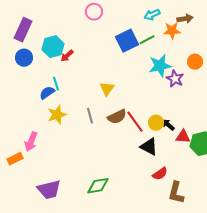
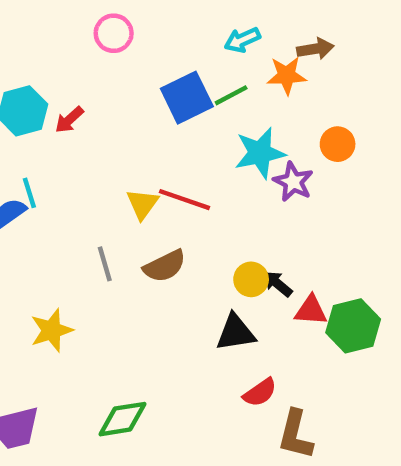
red arrow: (67, 56) -> (69, 120), moved
yellow star: (57, 115) -> (52, 330), moved
red line: (135, 122) -> (185, 200), moved, turned -35
black triangle: (149, 147) -> (236, 333), turned -36

